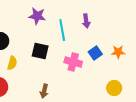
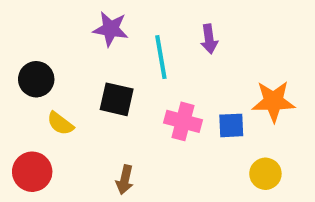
orange star: (118, 52) -> (273, 101), size x1.5
blue square: (95, 53) -> (231, 125), moved, turned 32
yellow semicircle: (12, 63) -> (60, 123), turned 112

